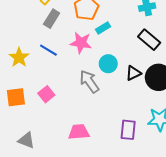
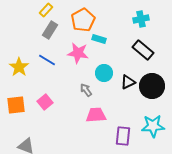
cyan rectangle: (103, 28) -> (99, 39), turned 48
gray arrow: (89, 82) -> (86, 90), size x0.6
pink trapezoid: (79, 132) -> (96, 115), moved

